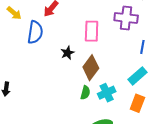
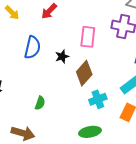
blue semicircle: (35, 32) -> (32, 47), moved
green semicircle: (85, 93) -> (40, 103), moved

